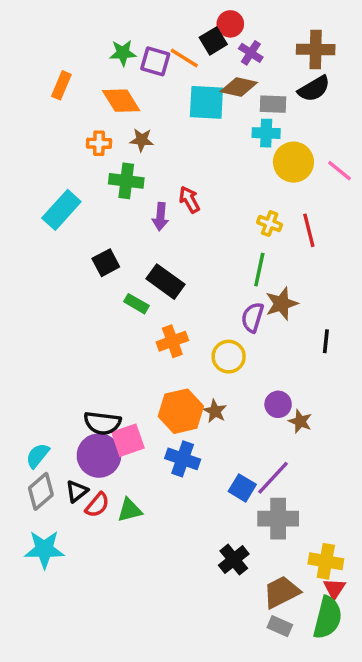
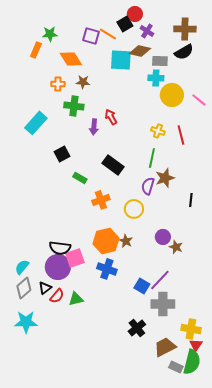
green star: (123, 53) -> (50, 34), moved
black rectangle: (165, 282) -> (113, 165), moved
gray rectangle: (280, 626) -> (176, 367), moved

